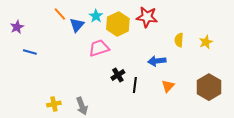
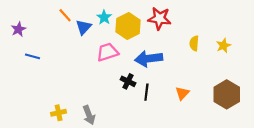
blue arrow: (157, 61) -> (149, 59), moved, size x1.4
black cross: (118, 75) -> (128, 81), turned -32

